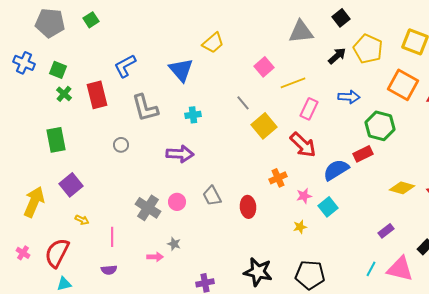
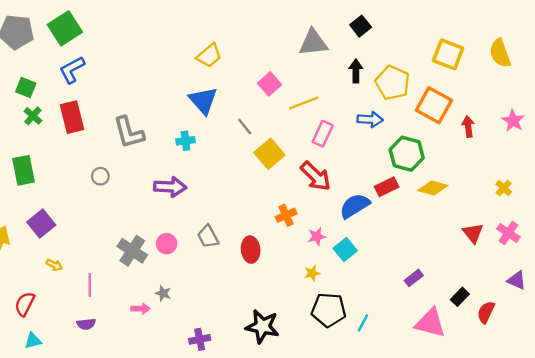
green square: (91, 20) -> (65, 28), size x1.8
yellow pentagon: (368, 49) -> (392, 83), moved
black arrow: (337, 56) -> (356, 71), turned -48
blue L-shape: (125, 66) -> (72, 70), moved
blue triangle: (181, 70) -> (203, 101), moved
yellow diamond: (402, 188) -> (433, 188), moved
red semicircle: (57, 253) -> (25, 304), size x0.7
cyan line: (371, 269) -> (363, 323), moved
black pentagon: (310, 275) -> (329, 310), moved

